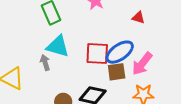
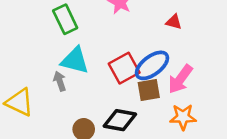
red square: (97, 54) -> (124, 68), turned -30

